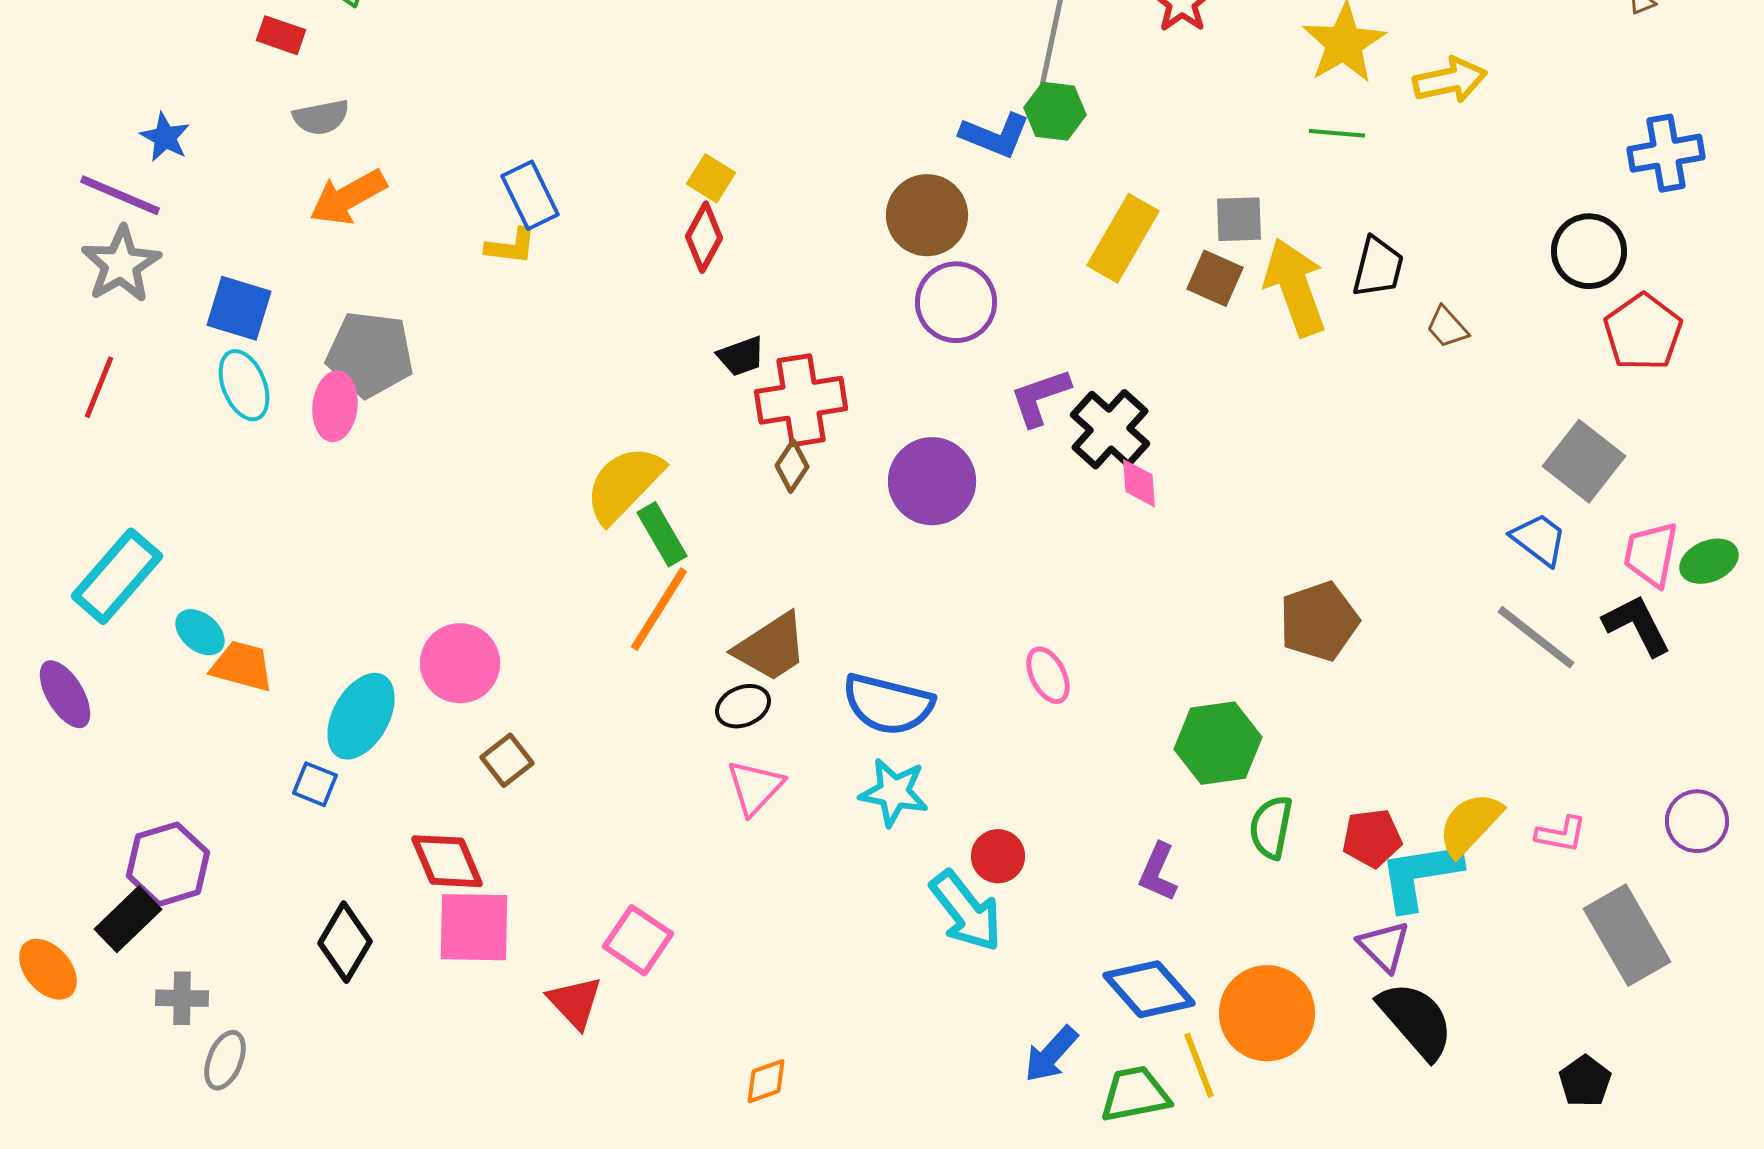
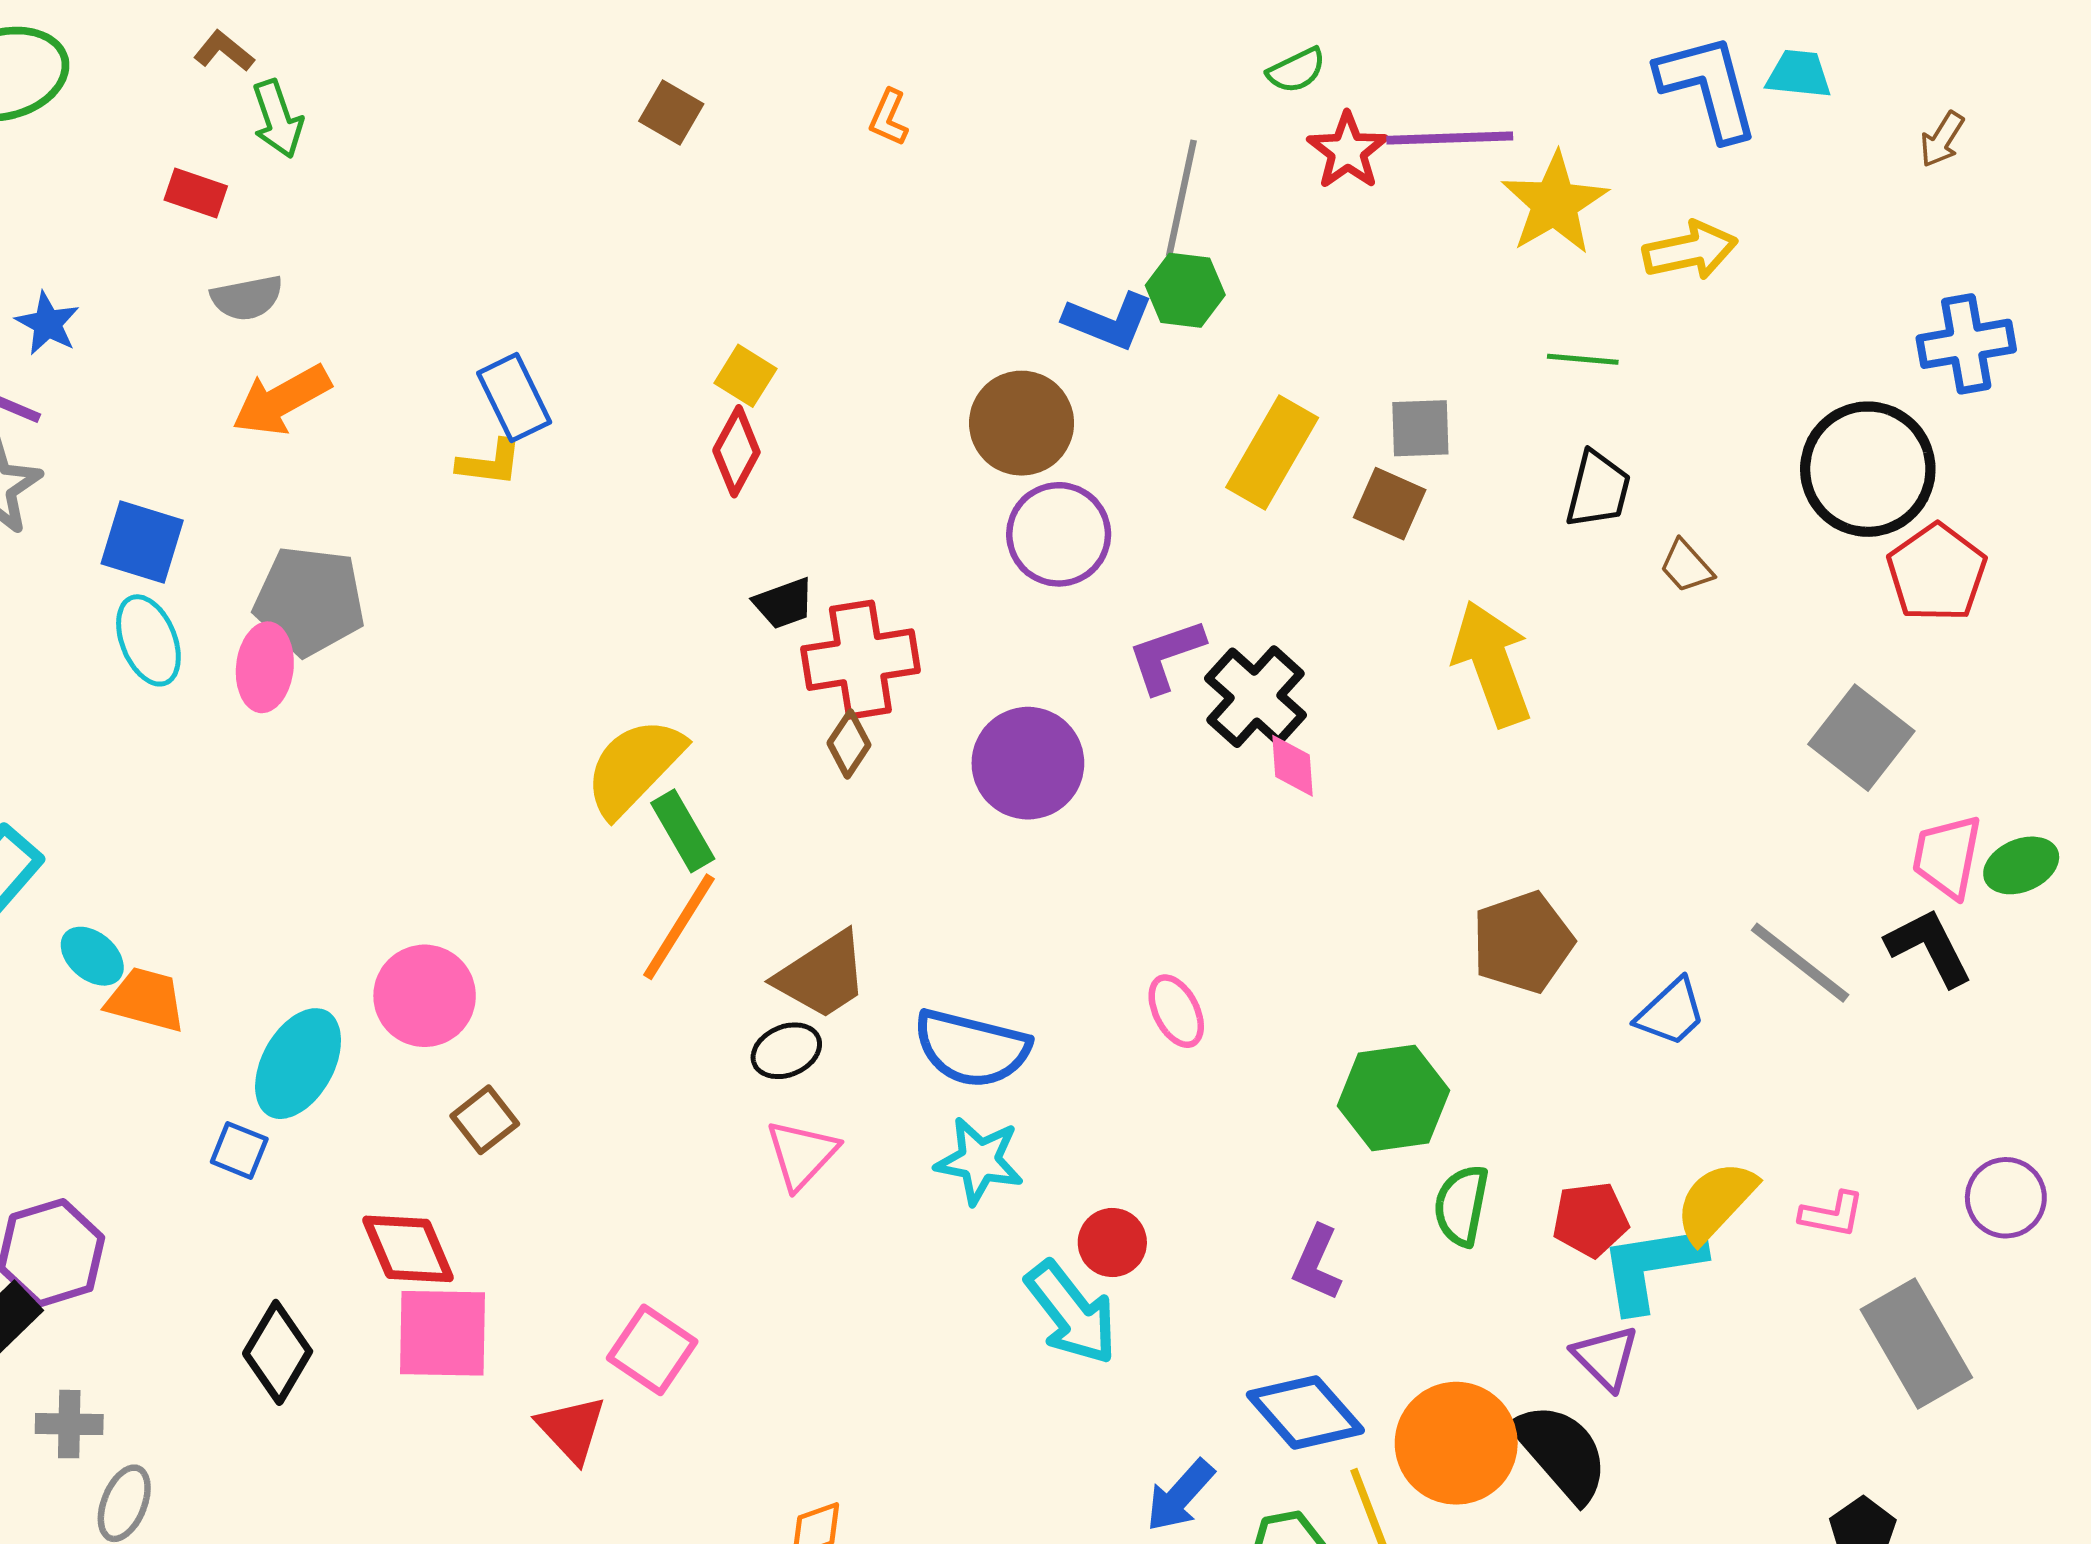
green line: (1337, 133) -> (1583, 359), moved
black circle: (1589, 251) -> (1868, 469), size x1.4
yellow arrow: (1295, 287) -> (1492, 663), moved
blue trapezoid: (1539, 539) -> (1671, 1012), moved, turned 100
black semicircle: (1416, 1020) -> (1561, 1452), moved

